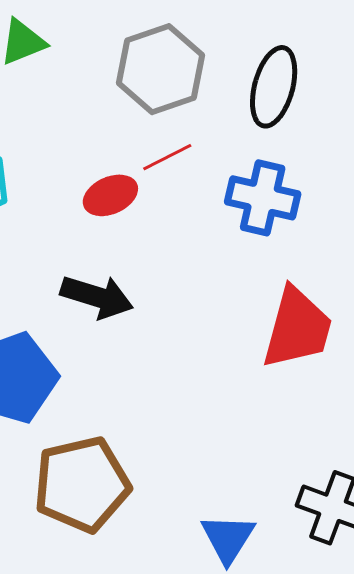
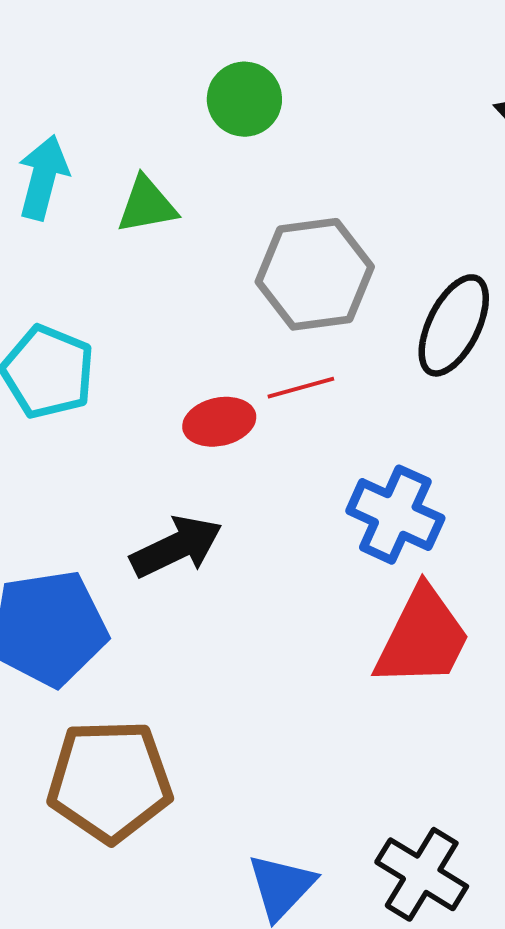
blue cross: (263, 198) -> (395, 515), moved
black arrow: (97, 297) -> (176, 547), turned -54

